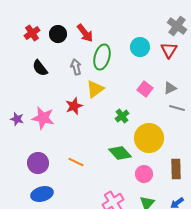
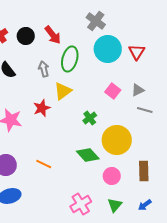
gray cross: (177, 26) -> (96, 21), moved
cyan circle: (140, 47) -> (108, 49), size x1.4

